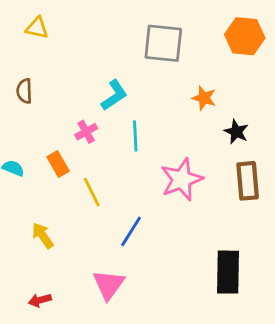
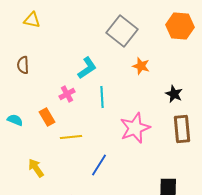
gray square: (163, 43) -> (122, 31), turned 32
orange star: (204, 98) -> (141, 66), moved
yellow line: (92, 192) -> (71, 137), turned -70

